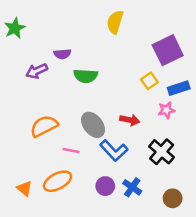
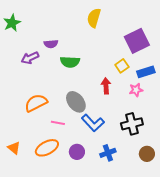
red arrow: (130, 120) -> (106, 86), moved, turned -105
black cross: (162, 152) -> (132, 124), turned 35
purple circle: (105, 186) -> (77, 152), moved
blue cross: (132, 187) -> (108, 153), turned 35
orange triangle: (24, 189) -> (14, 148), moved
brown circle: (173, 198) -> (147, 154), moved

